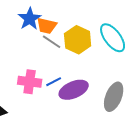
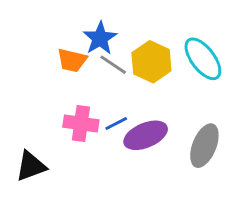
blue star: (30, 19) -> (100, 38), moved
orange trapezoid: (47, 26) -> (72, 60), moved

